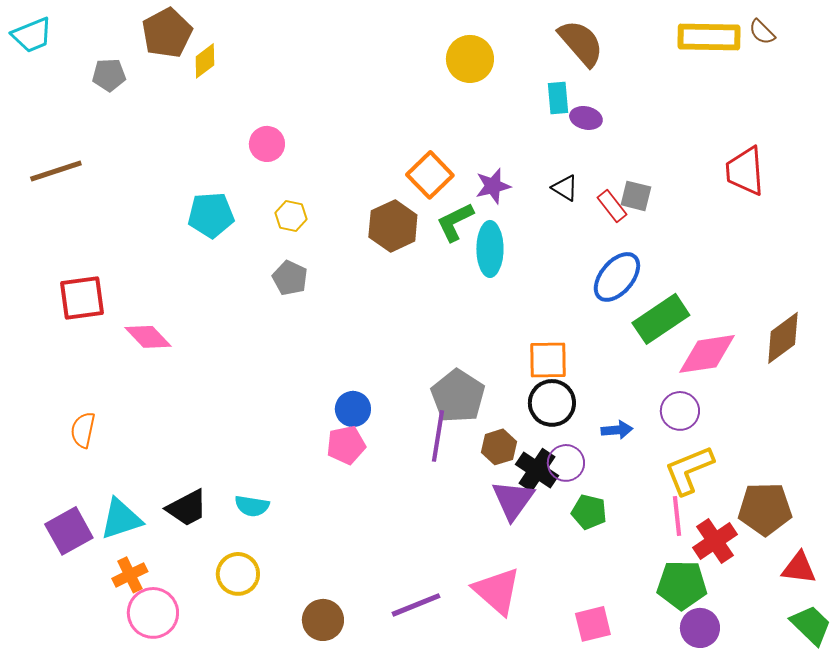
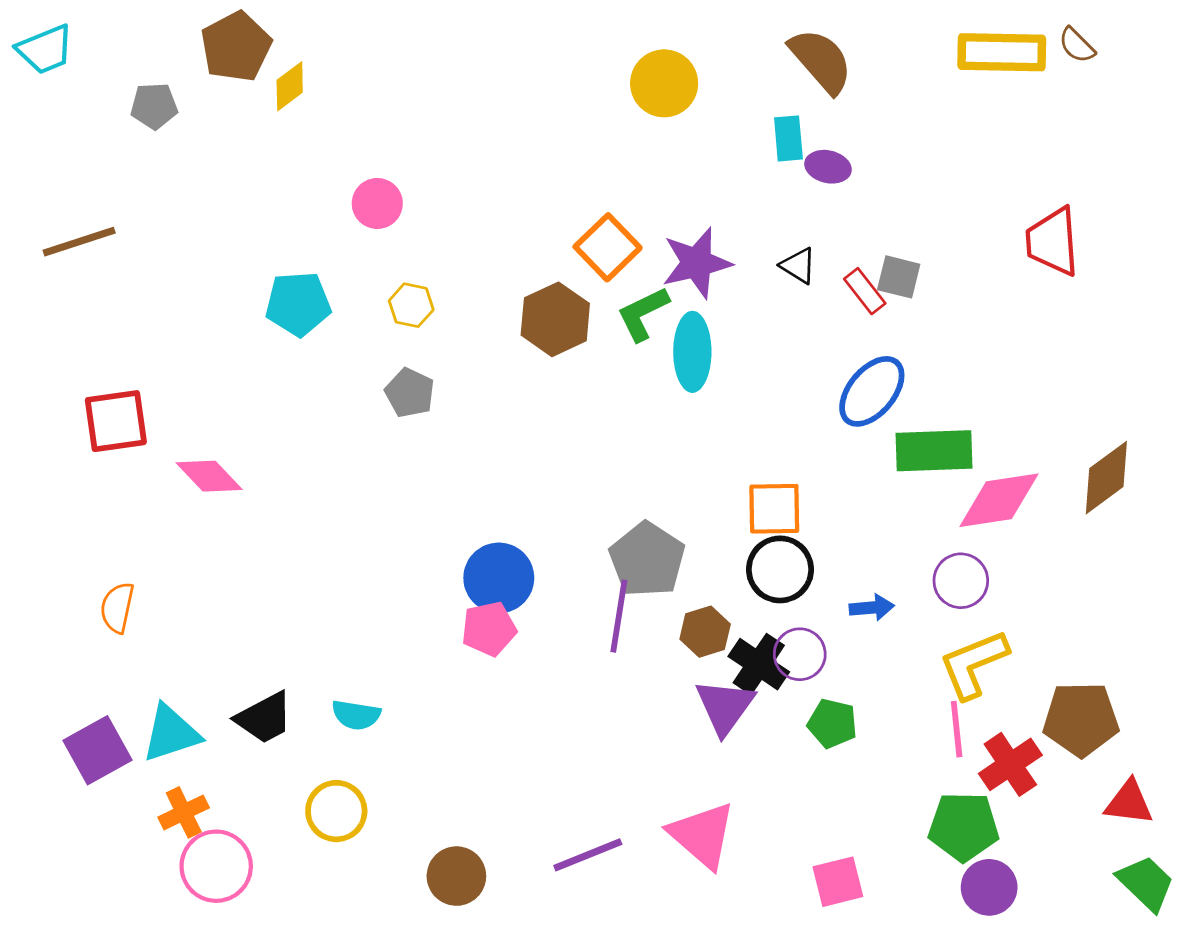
purple star: (493, 186) -> (697, 263), size x1.4
green rectangle: (661, 319) -> (934, 451), turned 32
blue circle: (353, 409) -> (499, 578), size x1.4

